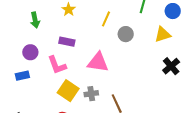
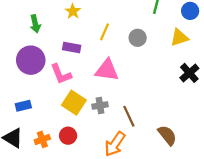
yellow line: (106, 19) -> (105, 32), moved
purple circle: (30, 52) -> (31, 60), size x1.6
blue rectangle: (22, 76) -> (23, 106), moved

